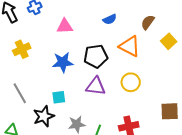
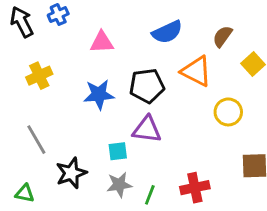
blue semicircle: (110, 19) -> (167, 32), size x1.5
yellow circle: (131, 82) -> (228, 112), moved
cyan square: (59, 97) -> (118, 151), moved

